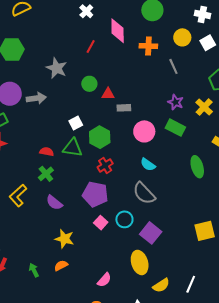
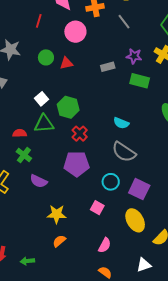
gray rectangle: (124, 108) -> (108, 67), moved
pink circle: (144, 131) -> (75, 32), moved
pink square: (101, 223) -> (97, 208), moved
green arrow: (34, 270) -> (27, 261), moved, turned -56

